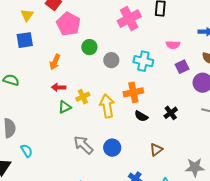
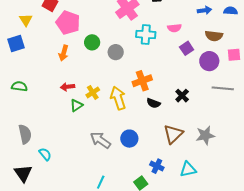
blue square: (25, 40) -> (16, 44), moved
cyan cross: (143, 61) -> (146, 34), moved
orange arrow: (55, 62) -> (64, 53), moved
brown triangle: (156, 150) -> (173, 134), size x1.5
gray star: (195, 167) -> (205, 135), moved

